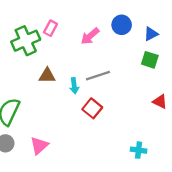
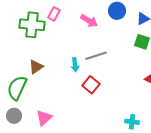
pink arrow: (90, 36) -> (89, 21), turned -108
green cross: (26, 41) -> (32, 25), turned 30
brown triangle: (47, 76) -> (36, 67), moved, turned -35

